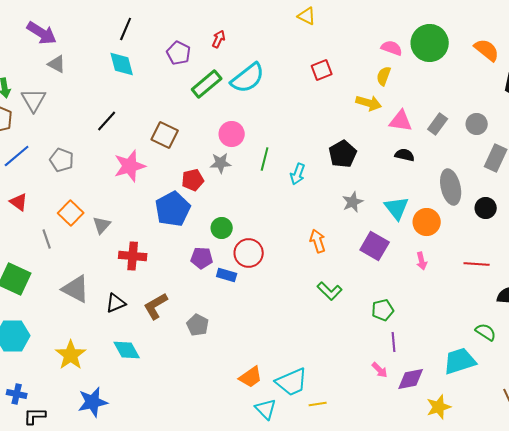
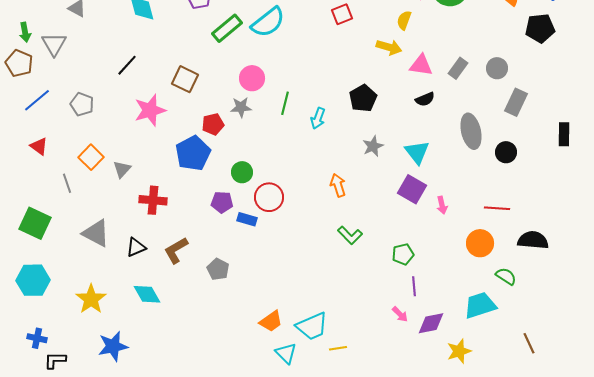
black semicircle: (405, 155) -> (425, 99), turned 144
orange circle: (427, 222) -> (480, 243), moved
purple square: (375, 246) -> (412, 189), moved

